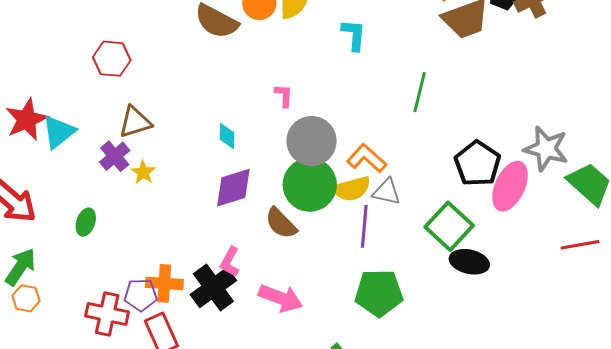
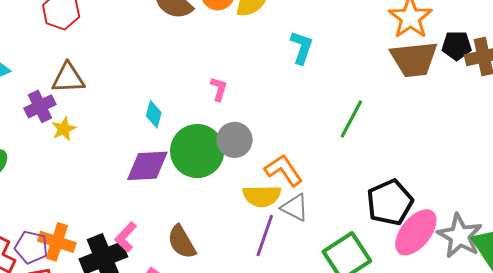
gray circle: (312, 141) -> (235, 140), size x0.7
gray star: (546, 149) -> (460, 236), moved
green circle: (310, 185) -> (197, 151), moved
brown semicircle: (281, 223) -> (182, 242), moved

